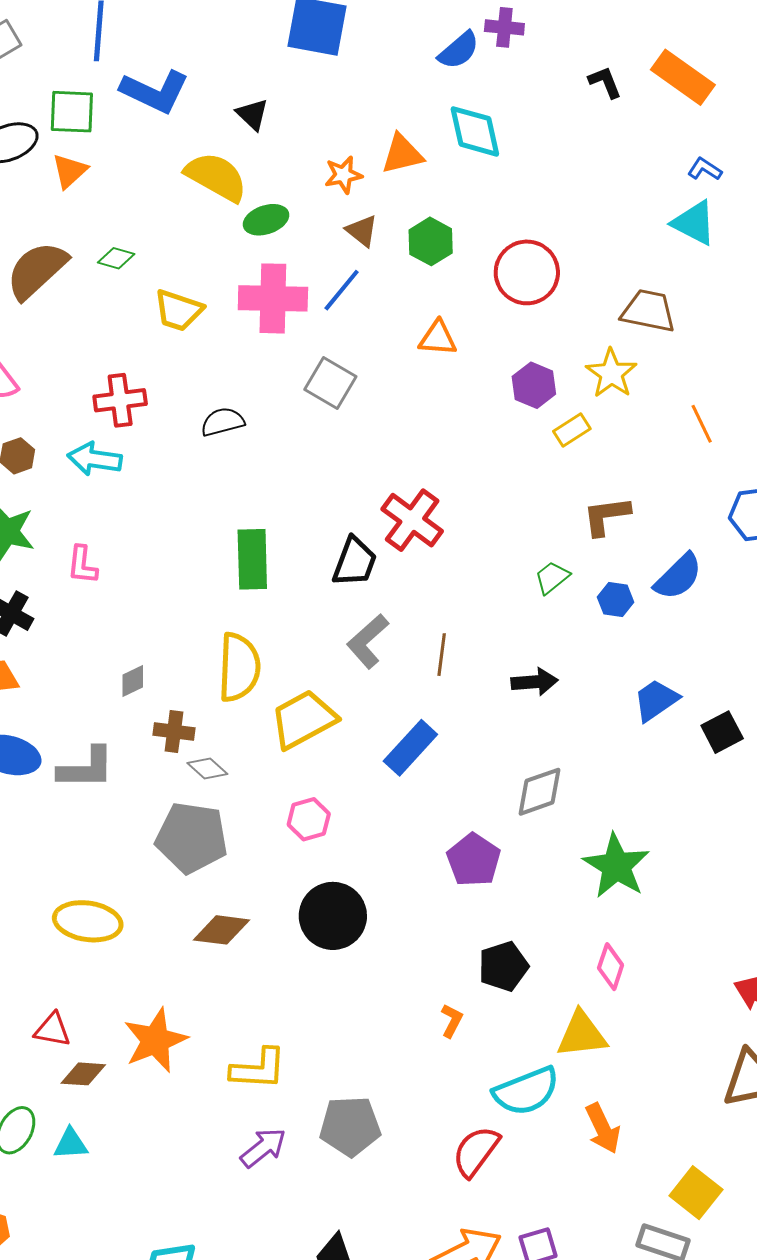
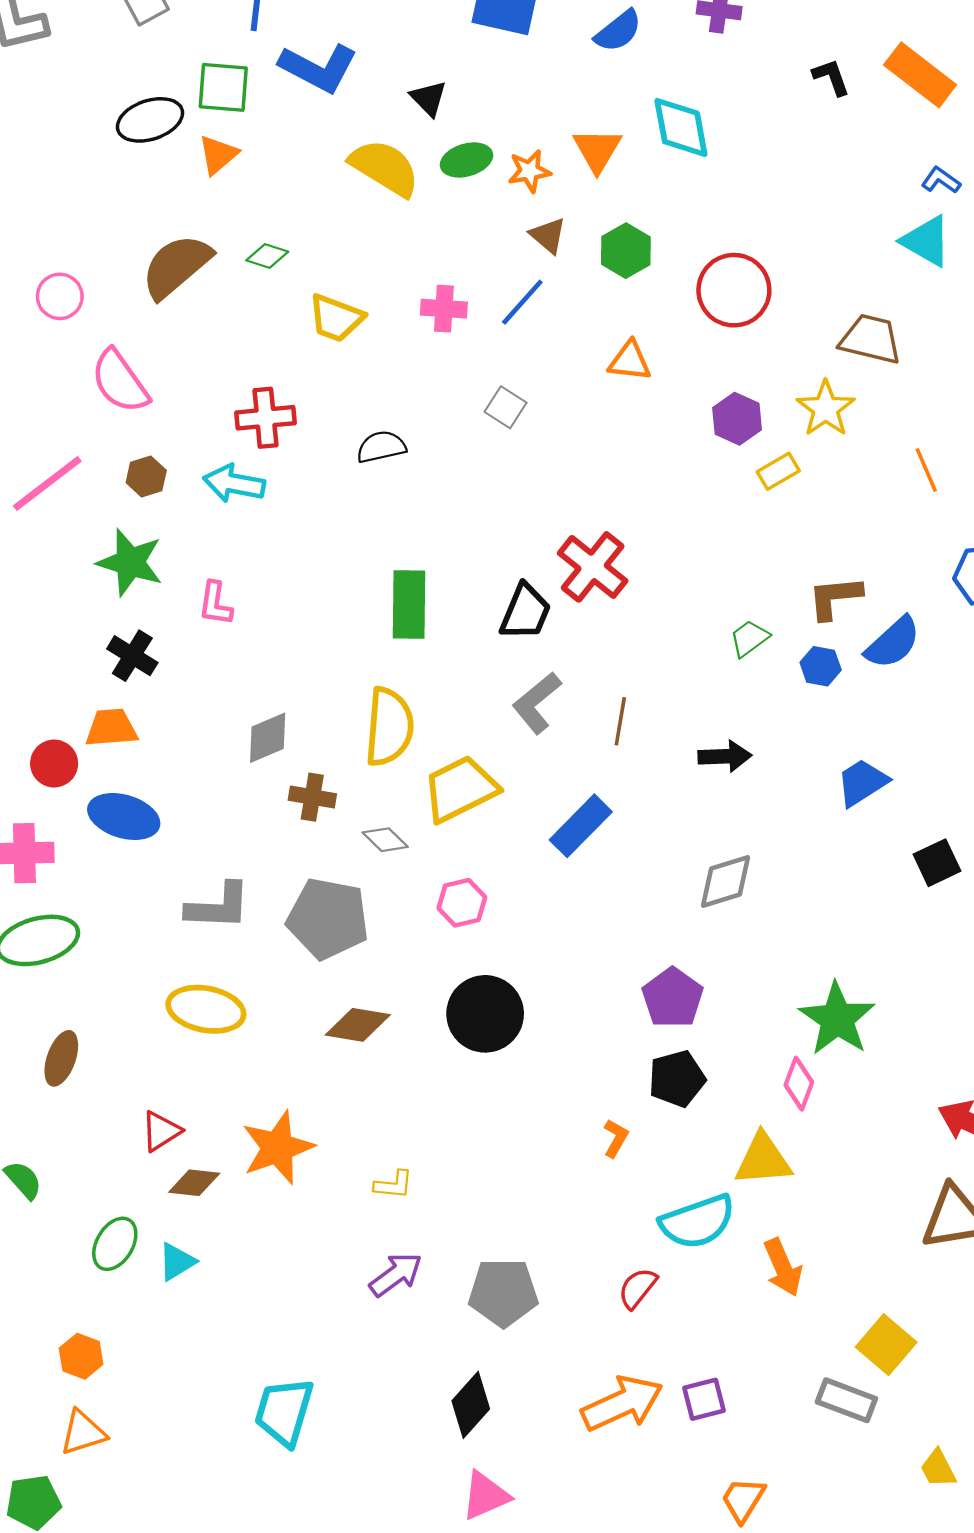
blue semicircle: (459, 50) -> (618, 31), moved
orange triangle: (402, 154) -> (597, 150), turned -48
green ellipse: (266, 220) -> (466, 160), moved
pink cross: (273, 298) -> (444, 309), size x0.6
gray square: (330, 383) -> (506, 407), size x0.7
brown L-shape: (606, 516) -> (835, 597), moved
gray diamond: (133, 681) -> (268, 738), size x1.4
black square: (722, 732) -> (937, 863), moved
gray L-shape: (86, 768) -> (218, 906), moved
gray diamond: (207, 768) -> (385, 840), moved
purple pentagon: (474, 860) -> (673, 998), moved
green star: (616, 866) -> (837, 1019), moved
red triangle: (52, 1030) -> (161, 1131), turned -45
yellow L-shape: (258, 1069) -> (394, 1185), size x0.6
gray pentagon: (350, 1126) -> (503, 1292), moved
cyan triangle: (71, 1144) -> (177, 1262), turned -30
red semicircle: (476, 1151) -> (638, 1288), size x0.7

